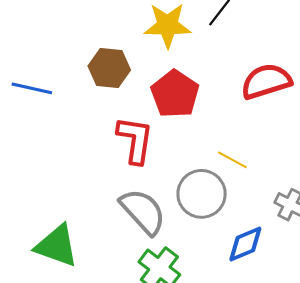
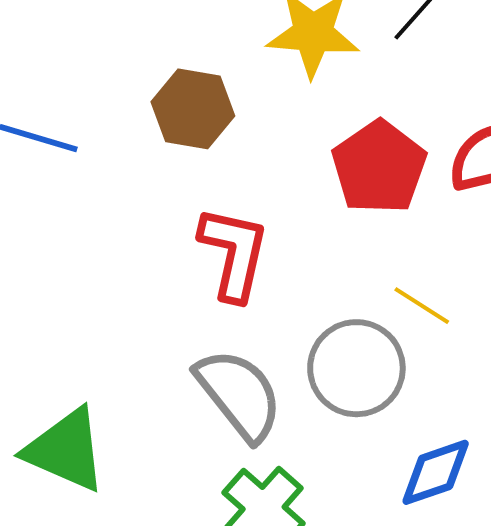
red pentagon: (175, 94) -> (379, 167), moved

